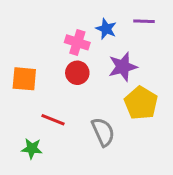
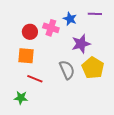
red circle: (77, 73) -> (30, 32), moved
orange square: (24, 79) -> (26, 56), moved
gray semicircle: (103, 132) -> (67, 70), moved

